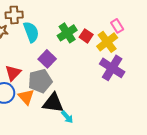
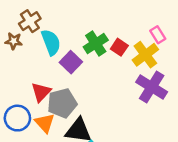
brown cross: (14, 15) -> (30, 21), turned -30
purple square: (47, 59) -> (71, 62), moved
red triangle: (13, 73) -> (41, 92), moved

